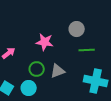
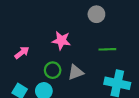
gray circle: (77, 29) -> (96, 14), moved

